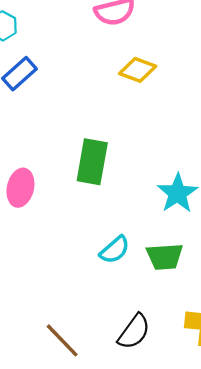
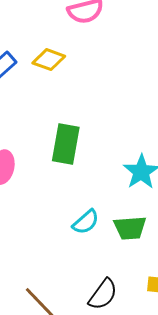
yellow diamond: (138, 70) -> (49, 60), moved

